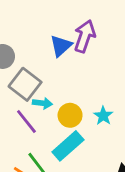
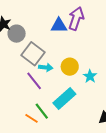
blue triangle: (61, 46) -> (59, 26), turned 42
yellow circle: (70, 115) -> (70, 67), moved

